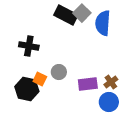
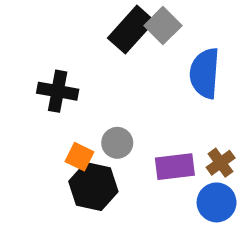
black rectangle: (66, 15) -> (131, 30), turned -75
blue semicircle: (103, 23) -> (205, 73), moved
black hexagon: (27, 89) -> (93, 187), moved

